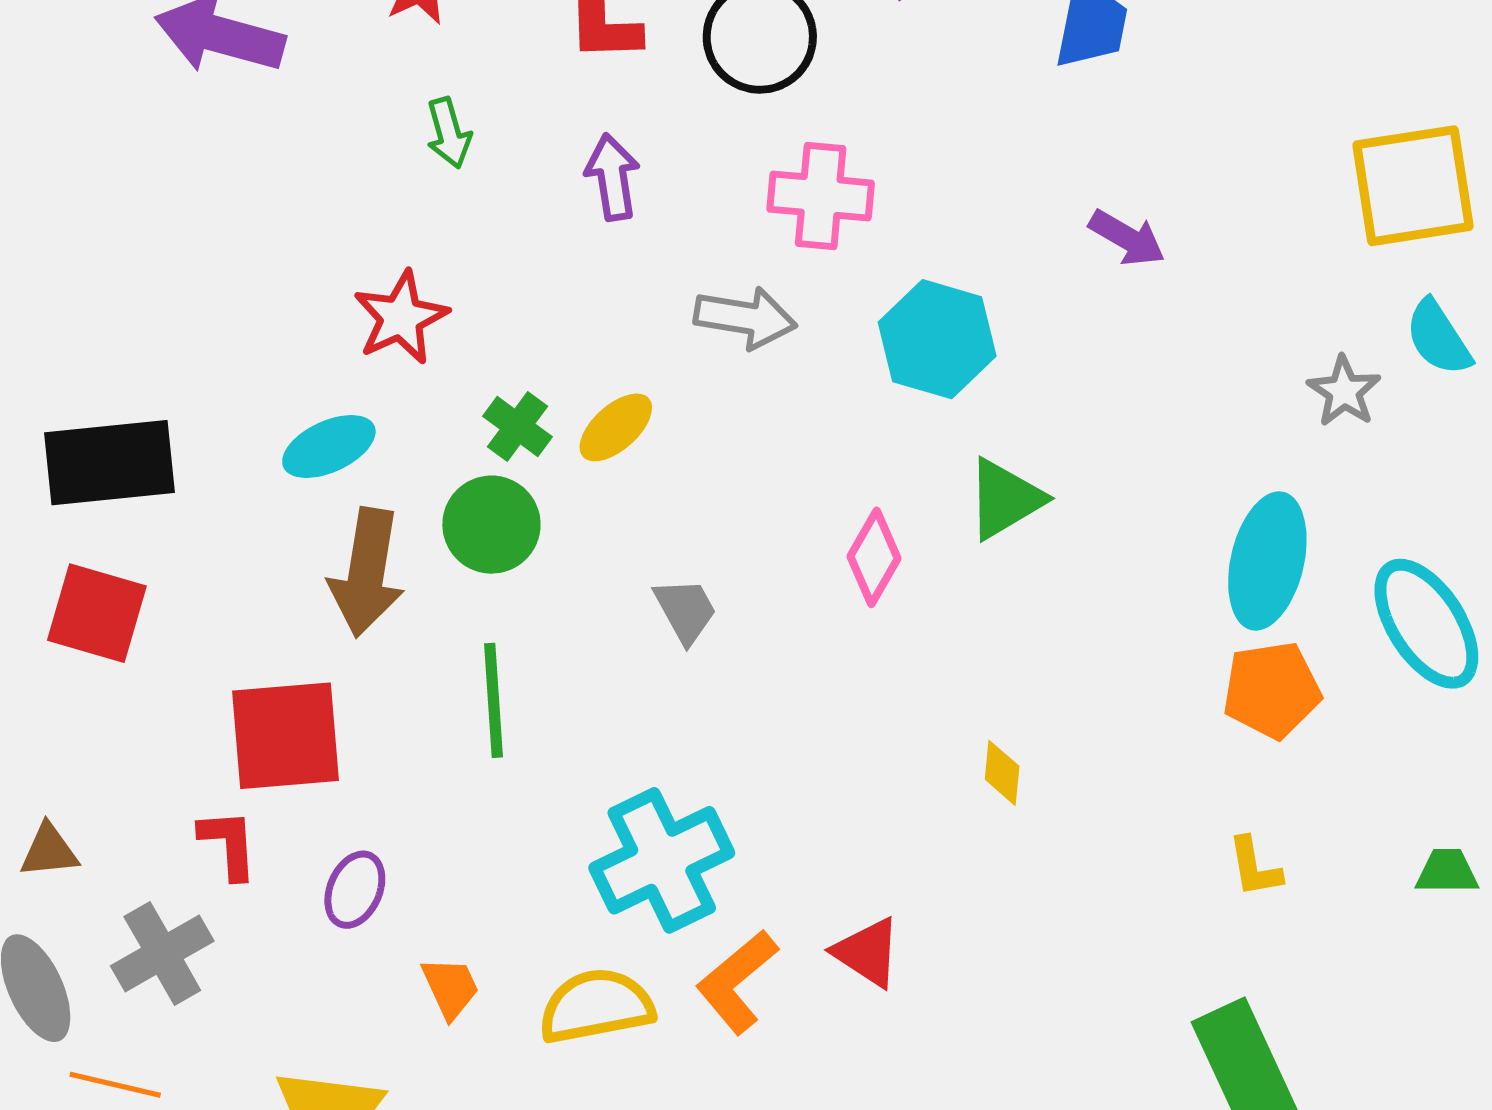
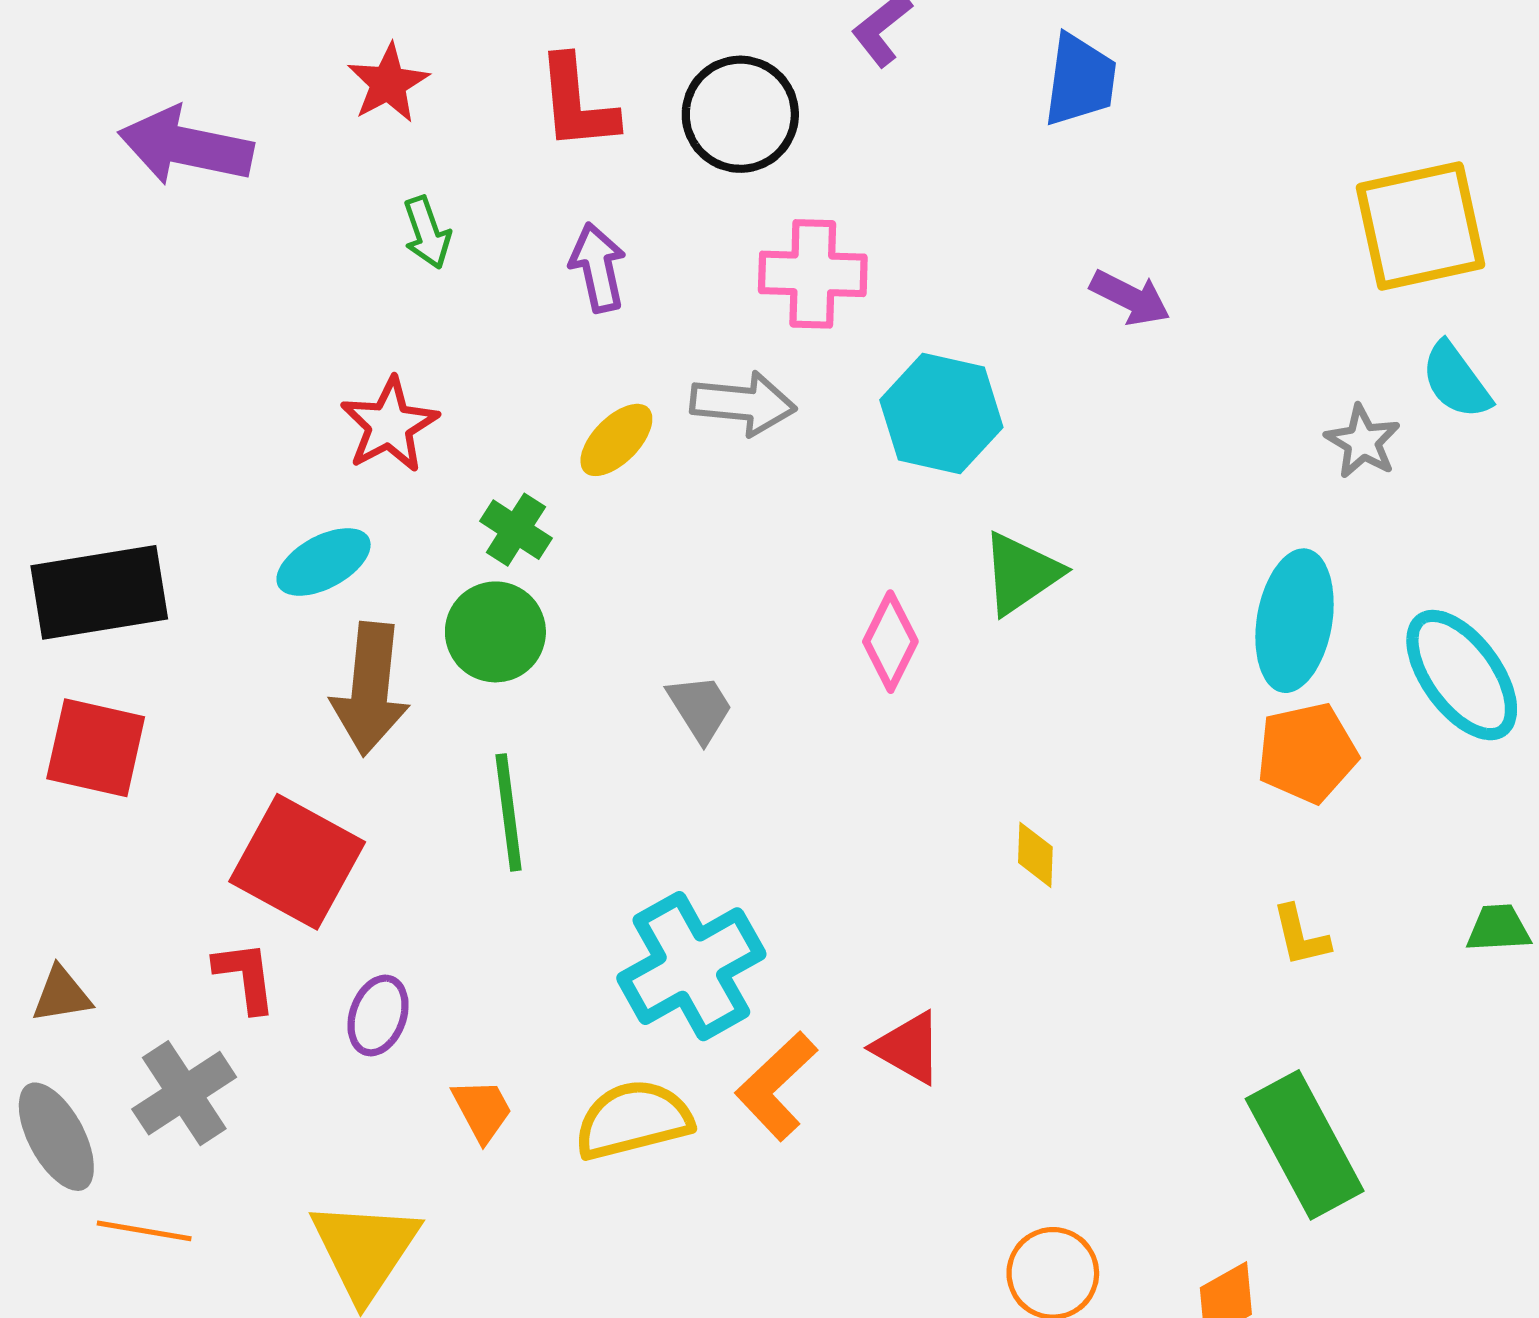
yellow ellipse: (616, 427) -> (616, 440), moved
red square: (285, 736) -> (297, 862), turned 37

